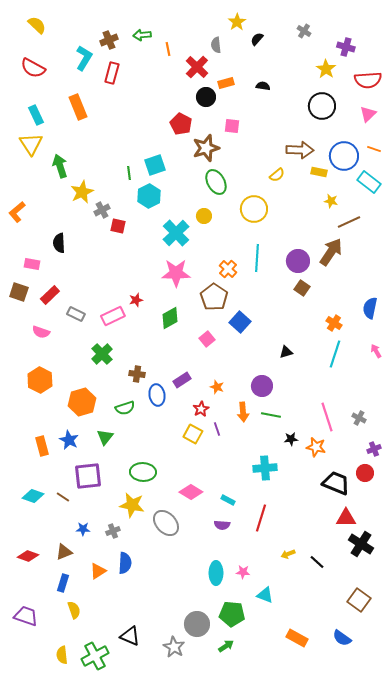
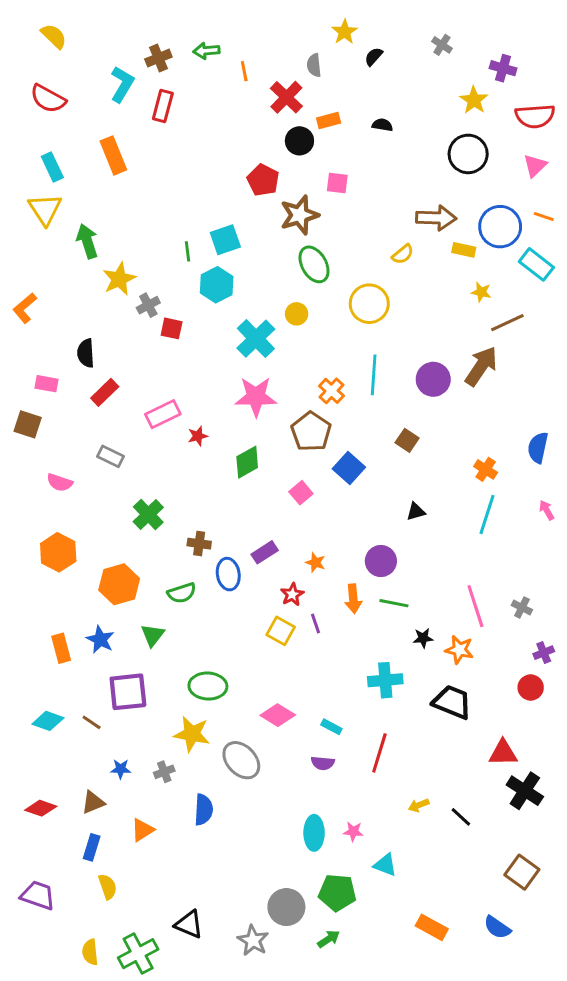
brown square: (302, 288) -> (407, 440), moved
red rectangle: (50, 295) -> (105, 392), moved
pink rectangle: (113, 316) -> (163, 414), moved
black trapezoid: (336, 483) -> (452, 702), moved
blue semicircle: (125, 563) -> (204, 810), moved

